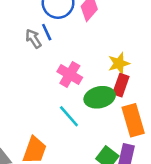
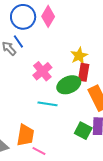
pink cross: (70, 75) -> (42, 71), turned 30
cyan line: (69, 116) -> (48, 104), turned -30

